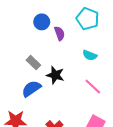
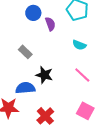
black star: (55, 75) -> (44, 75), moved
blue semicircle: (31, 89) -> (25, 88), moved, turned 30

